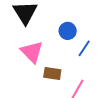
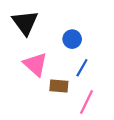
blue line: (84, 48) -> (82, 68), moved

